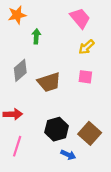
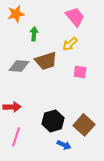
yellow arrow: (86, 47) -> (70, 44), moved
gray diamond: (20, 70) -> (19, 66), turned 45
brown trapezoid: (49, 82) -> (46, 61), moved

